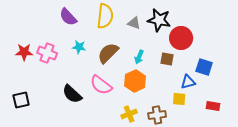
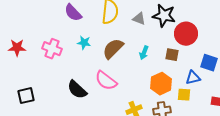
red star: (24, 52) -> (17, 48), moved
orange hexagon: (135, 81) -> (161, 84), moved

